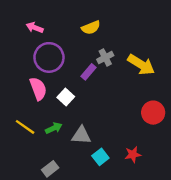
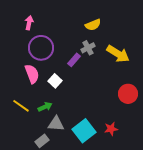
pink arrow: (35, 28) -> (29, 23), turned 80
yellow semicircle: (91, 28) -> (93, 25), moved
gray triangle: (81, 135) -> (56, 124), moved
cyan square: (100, 157) -> (84, 131), size x1.6

